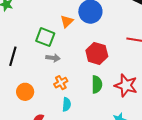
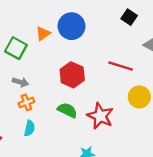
gray arrow: (53, 58) -> (20, 82), moved
green semicircle: (97, 84) -> (67, 110), turned -72

